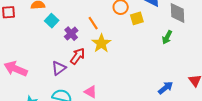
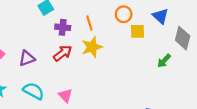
purple cross: (71, 34) -> (63, 27), turned 32
purple triangle: (59, 68) -> (27, 58), moved

